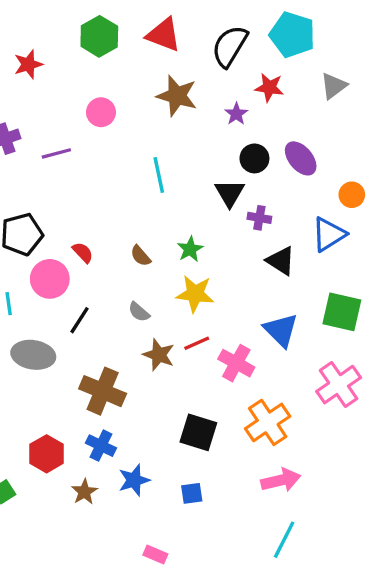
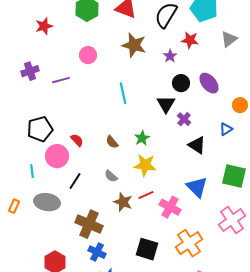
purple cross: (259, 218) -> (184, 119), turned 32
blue triangle: (329, 234) -> (226, 129), size x0.6
blue cross: (101, 446) -> (97, 252), moved

